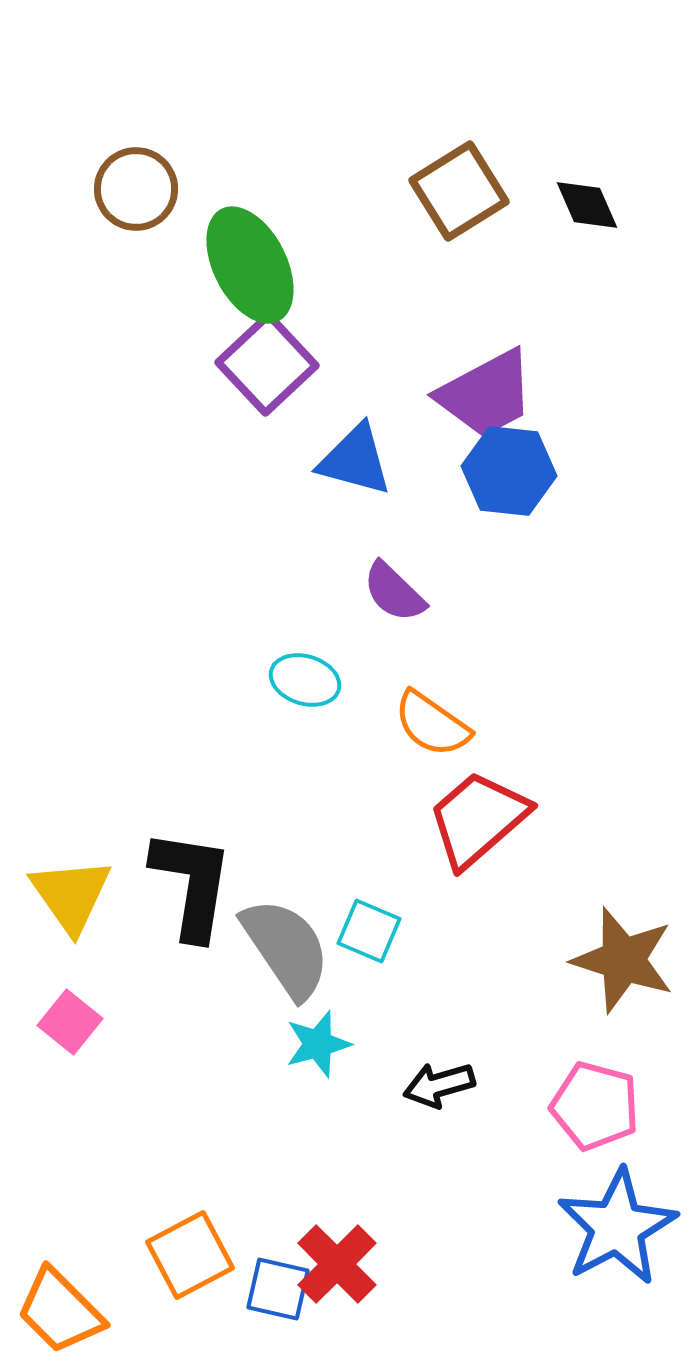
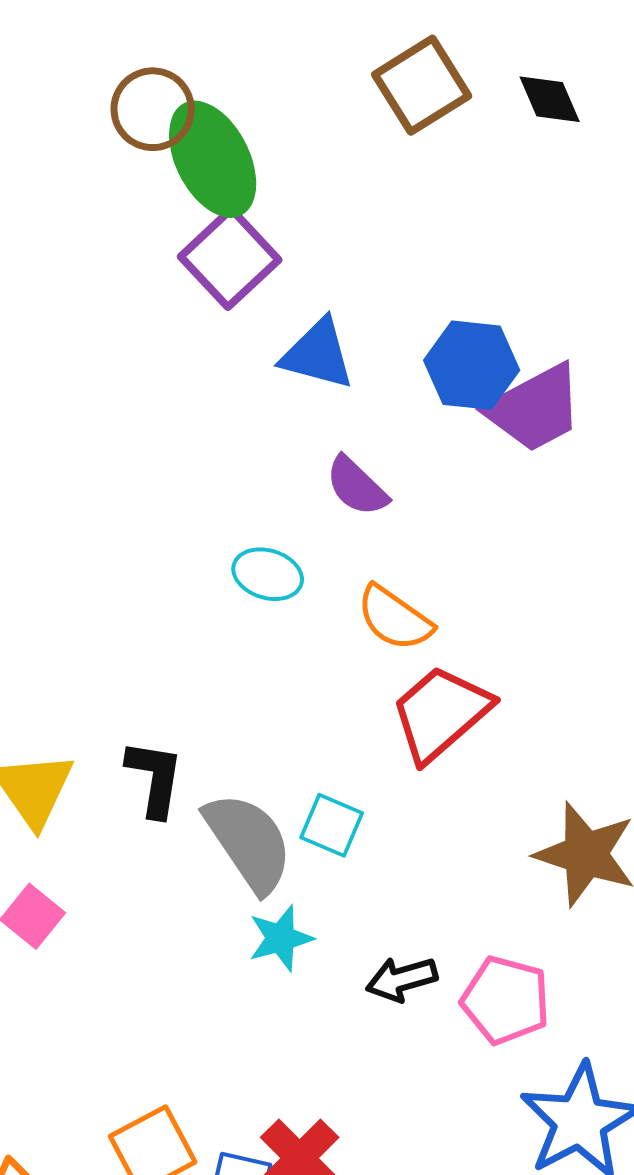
brown circle: (136, 189) -> (153, 109), moved
purple trapezoid: (486, 394) -> (535, 408), moved
black L-shape: (192, 884) -> (155, 778), size x0.7
pink pentagon: (595, 1106) -> (506, 1000), moved

